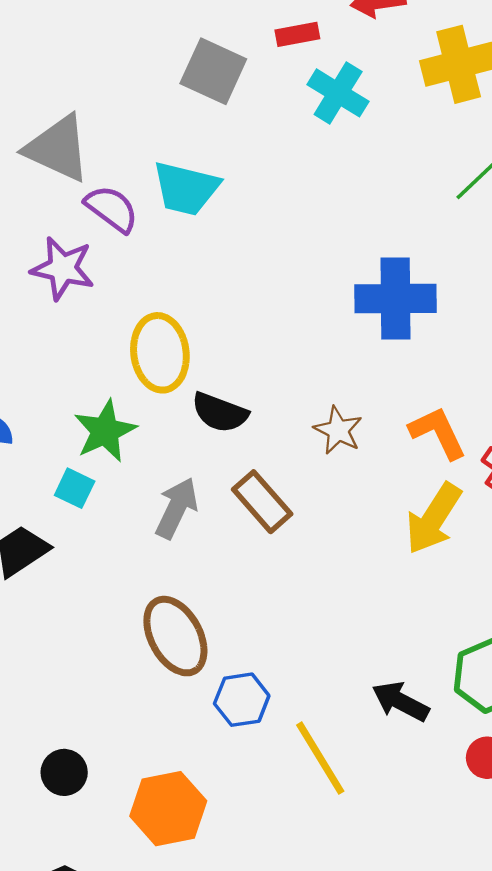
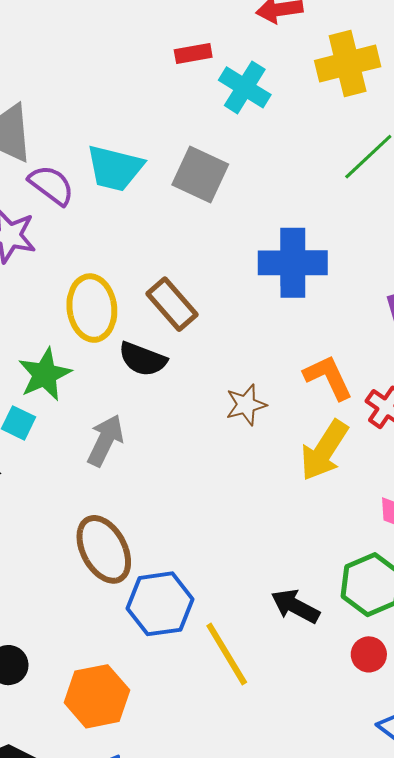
red rectangle: (297, 34) -> (193, 54), moved
gray square: (213, 71) -> (200, 175), moved
brown star: (338, 430) -> (246, 405), moved, turned 30
brown rectangle: (262, 502) -> (172, 304), moved
blue hexagon: (242, 700) -> (160, 604), size x1.4

